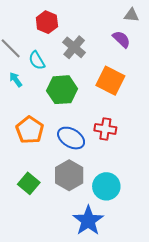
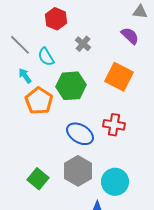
gray cross: (74, 47) -> (83, 44), size x0.7
orange pentagon: (30, 130) -> (39, 101), moved

